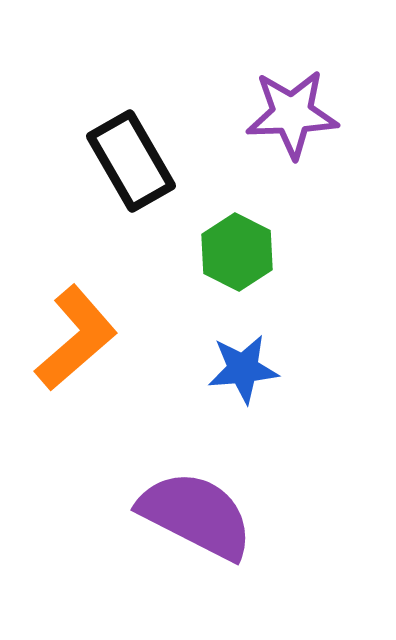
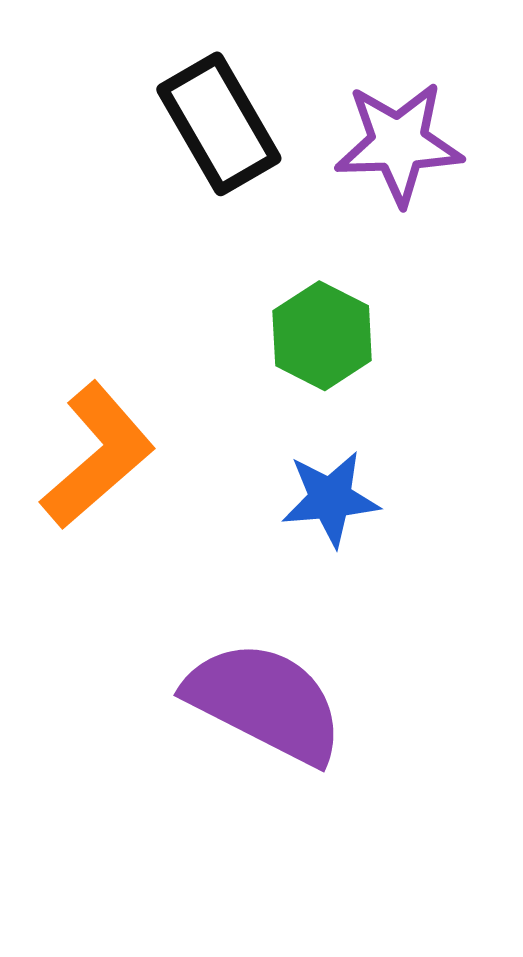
black rectangle: (131, 161) -> (219, 124), moved

